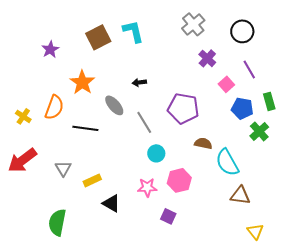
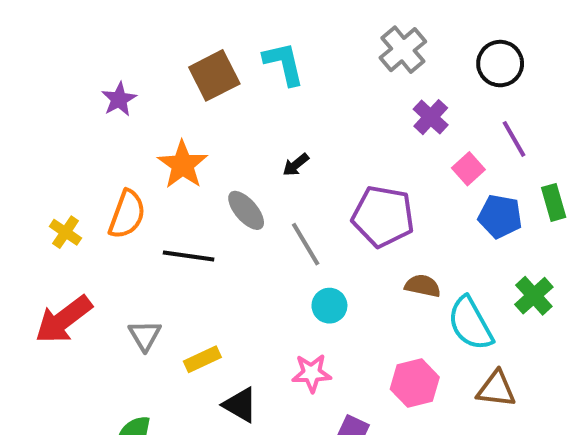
black arrow: (139, 82) -> (296, 165), turned -32
green cross: (259, 131) -> (534, 296), moved
pink hexagon: (179, 180) -> (415, 383), moved

